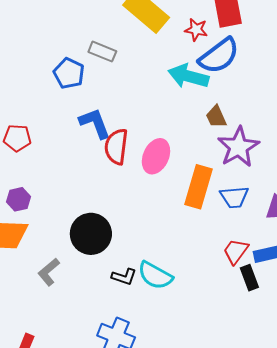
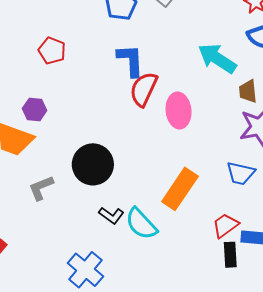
cyan arrow: (188, 76) -> (217, 58), moved
pink ellipse: (156, 156) -> (179, 111), turned -48
orange rectangle: (199, 187) -> (180, 189), moved

